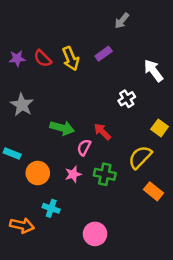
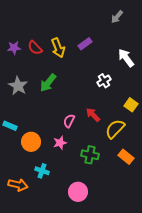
gray arrow: (122, 21) -> (117, 17), moved
green arrow: (62, 128) -> (48, 83), moved, turned 114
red arrow: (102, 132) -> (93, 115), moved
green cross: (105, 174) -> (90, 155), moved

